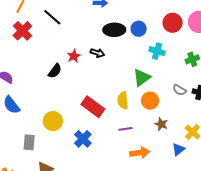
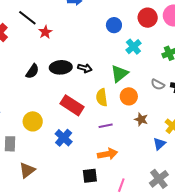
black ellipse: (114, 30) -> (61, 67), moved
cyan cross: (157, 51) -> (133, 47), turned 35
black arrow: (97, 53) -> (85, 68), moved
red star: (74, 56) -> (45, 32), moved
orange arrow: (140, 153) -> (108, 154), moved

